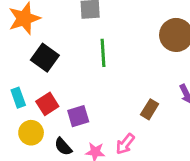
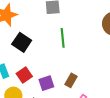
brown rectangle: (150, 109) -> (71, 80), moved

